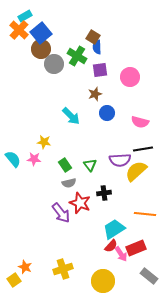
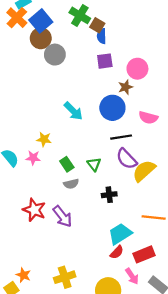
green cross: (77, 56) -> (80, 15), moved
brown star: (95, 94) -> (125, 87), moved
blue circle: (107, 113) -> (112, 108), size x1.5
black line: (143, 149) -> (121, 137), moved
purple semicircle: (120, 160) -> (127, 159), turned 50
red star: (80, 203) -> (34, 210), moved
pink arrow: (121, 254) -> (132, 276), moved

